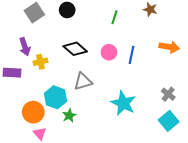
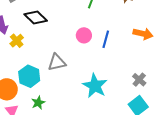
black diamond: (75, 49) -> (36, 17), moved
yellow cross: (40, 62) -> (17, 41), turned -32
green star: (69, 116) -> (38, 103), moved

